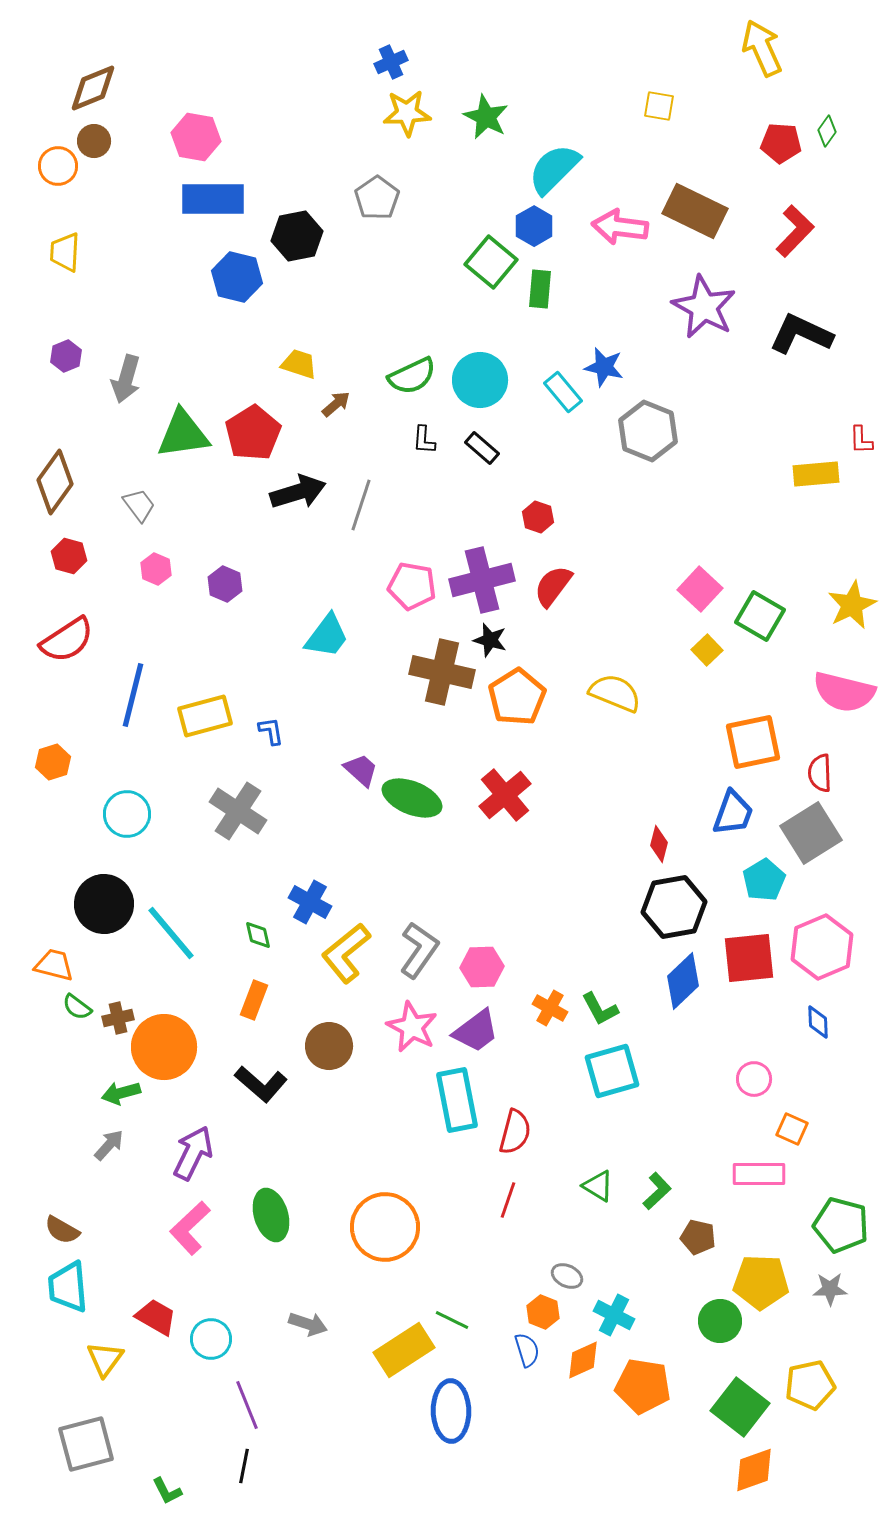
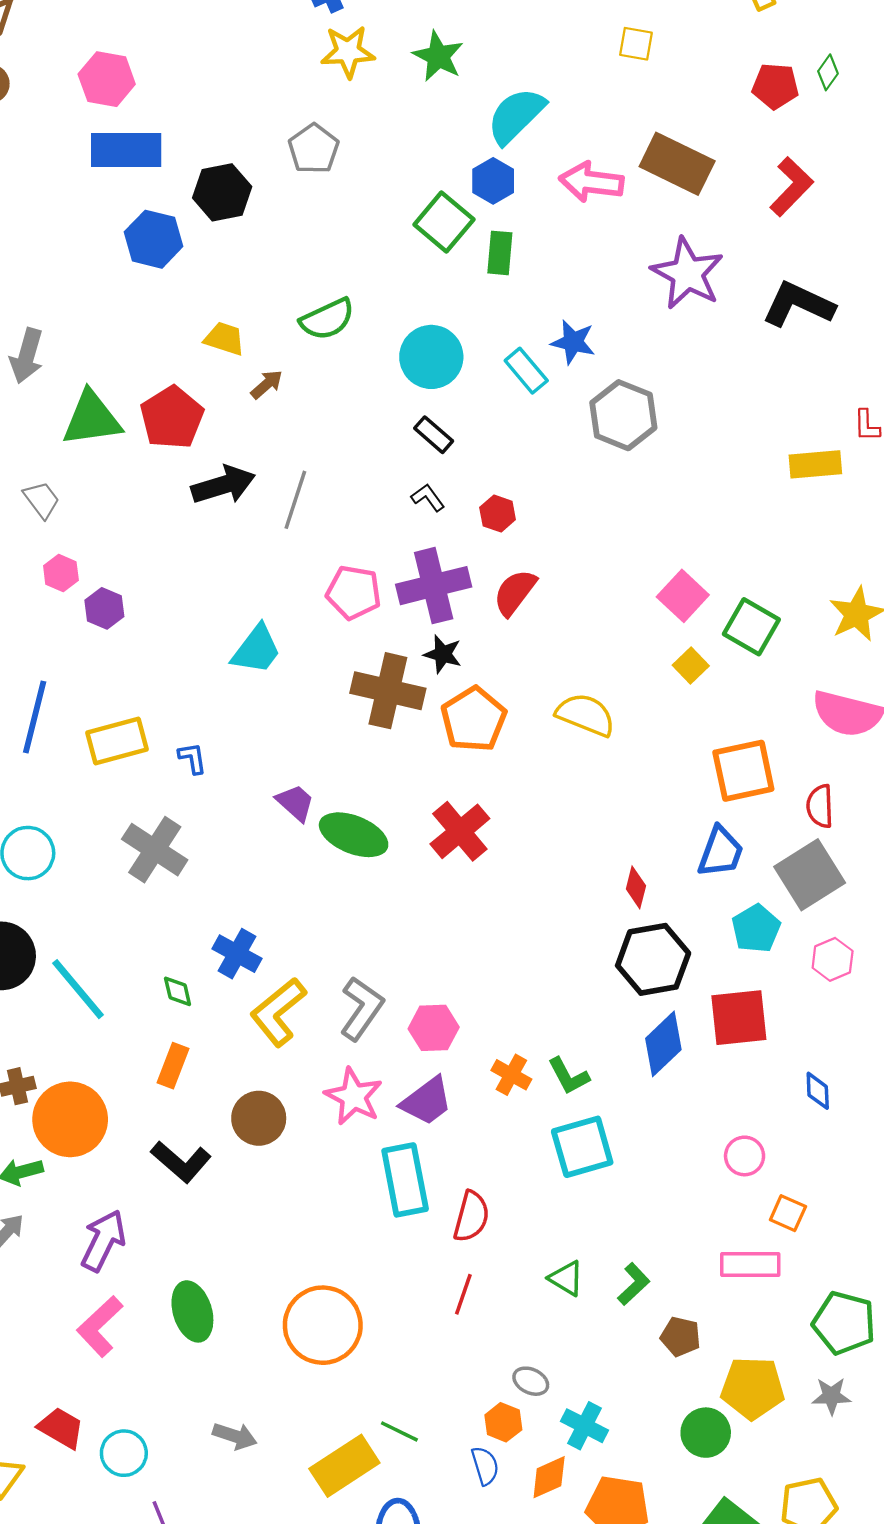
green semicircle: (412, 376) -> (327, 319), moved
black L-shape: (424, 440) -> (428, 498), moved, turned 140
purple hexagon: (225, 584) -> (104, 608), moved
pink hexagon: (822, 947) -> (833, 959), moved, size x0.6

